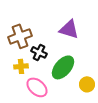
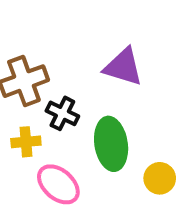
green ellipse: (63, 67) -> (111, 144), turned -50

